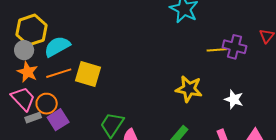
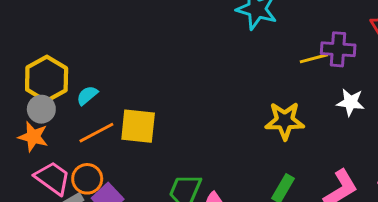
cyan semicircle: (57, 47) -> (87, 95), size x0.6
orange star: (27, 72) -> (33, 137), moved
white star: (234, 99) -> (351, 102), moved

